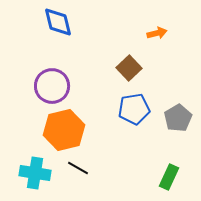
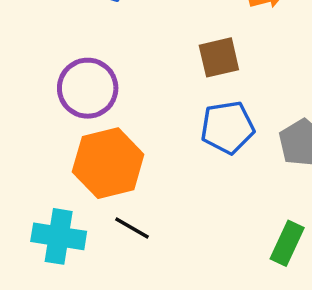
brown square: (129, 68) -> (219, 57), turned 30

